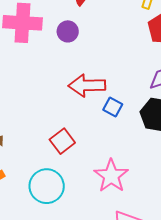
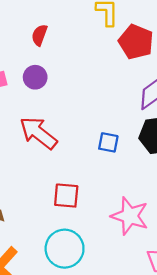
red arrow: (87, 85) -> (38, 133), moved, turned 57
red square: (62, 141) -> (66, 196), turned -30

